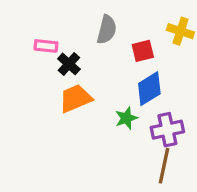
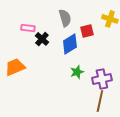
gray semicircle: (107, 30) -> (65, 18), turned -30
blue diamond: (149, 89) -> (70, 44), moved
orange trapezoid: (75, 98) -> (15, 67), moved

